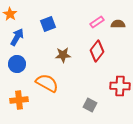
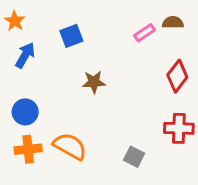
brown semicircle: (118, 24) -> (173, 22), moved
red diamond: (97, 51) -> (177, 76), moved
blue circle: (17, 64) -> (25, 112), moved
orange semicircle: (47, 83) -> (70, 146), moved

